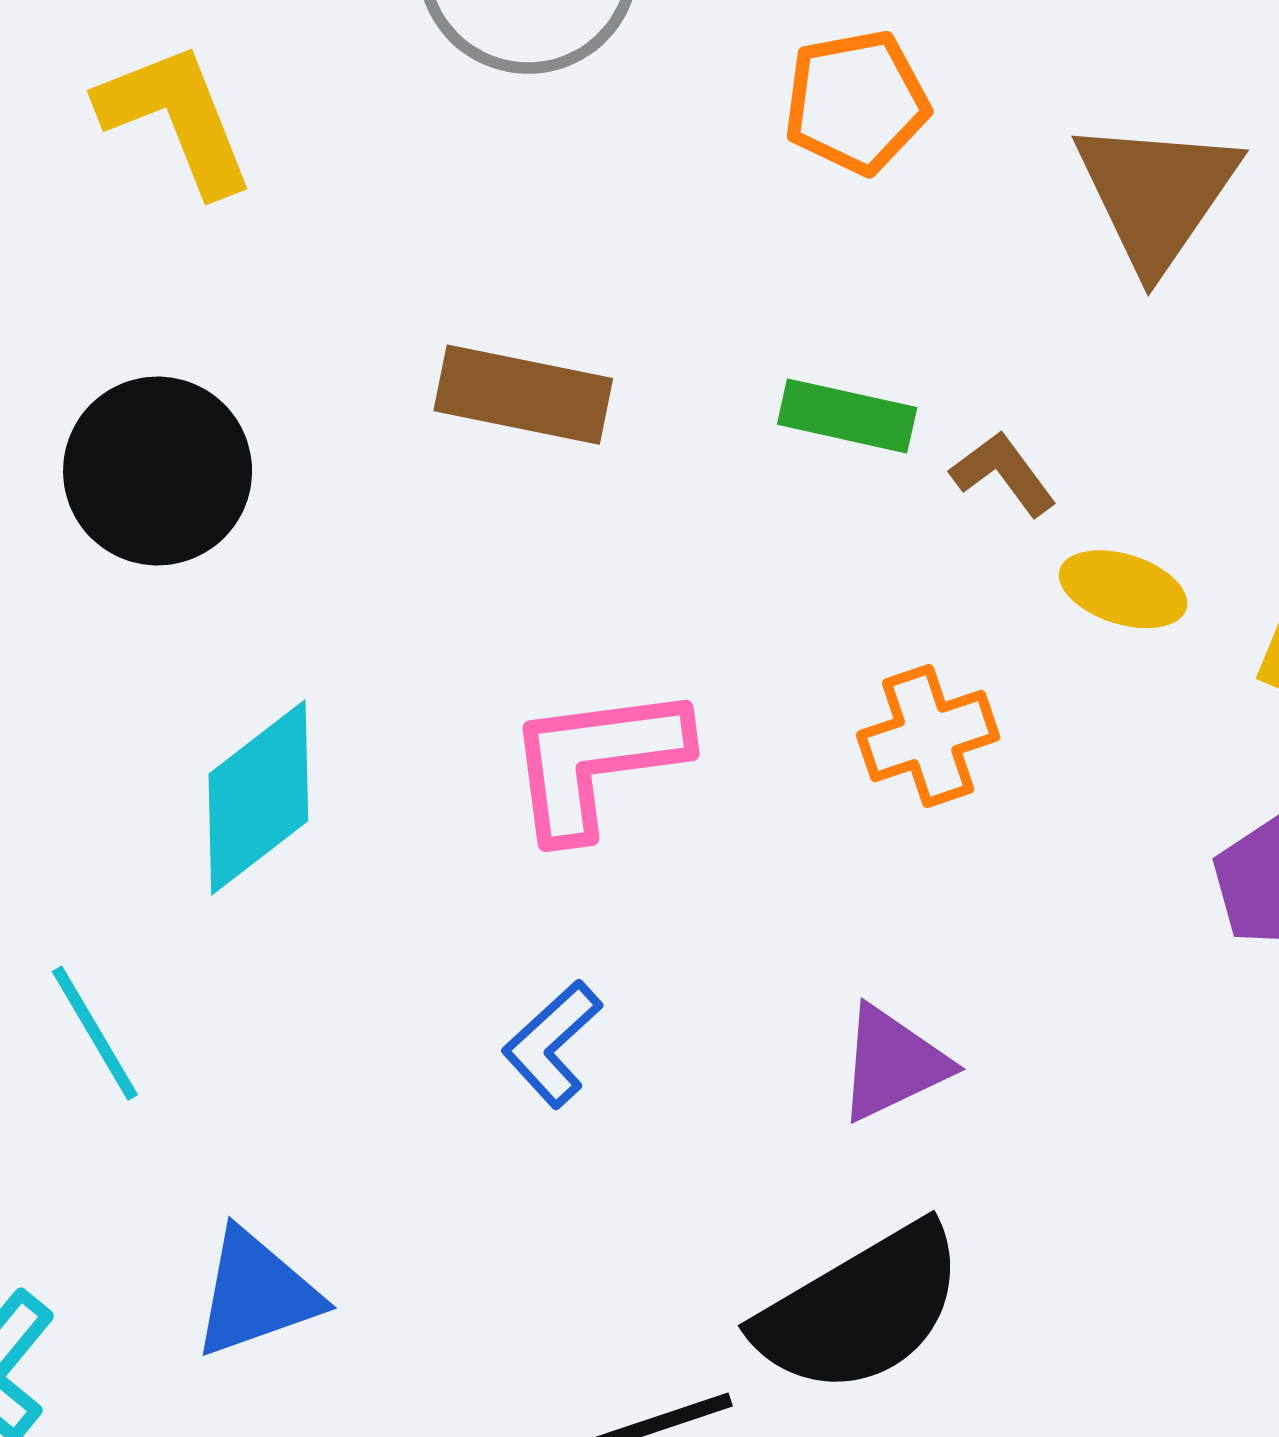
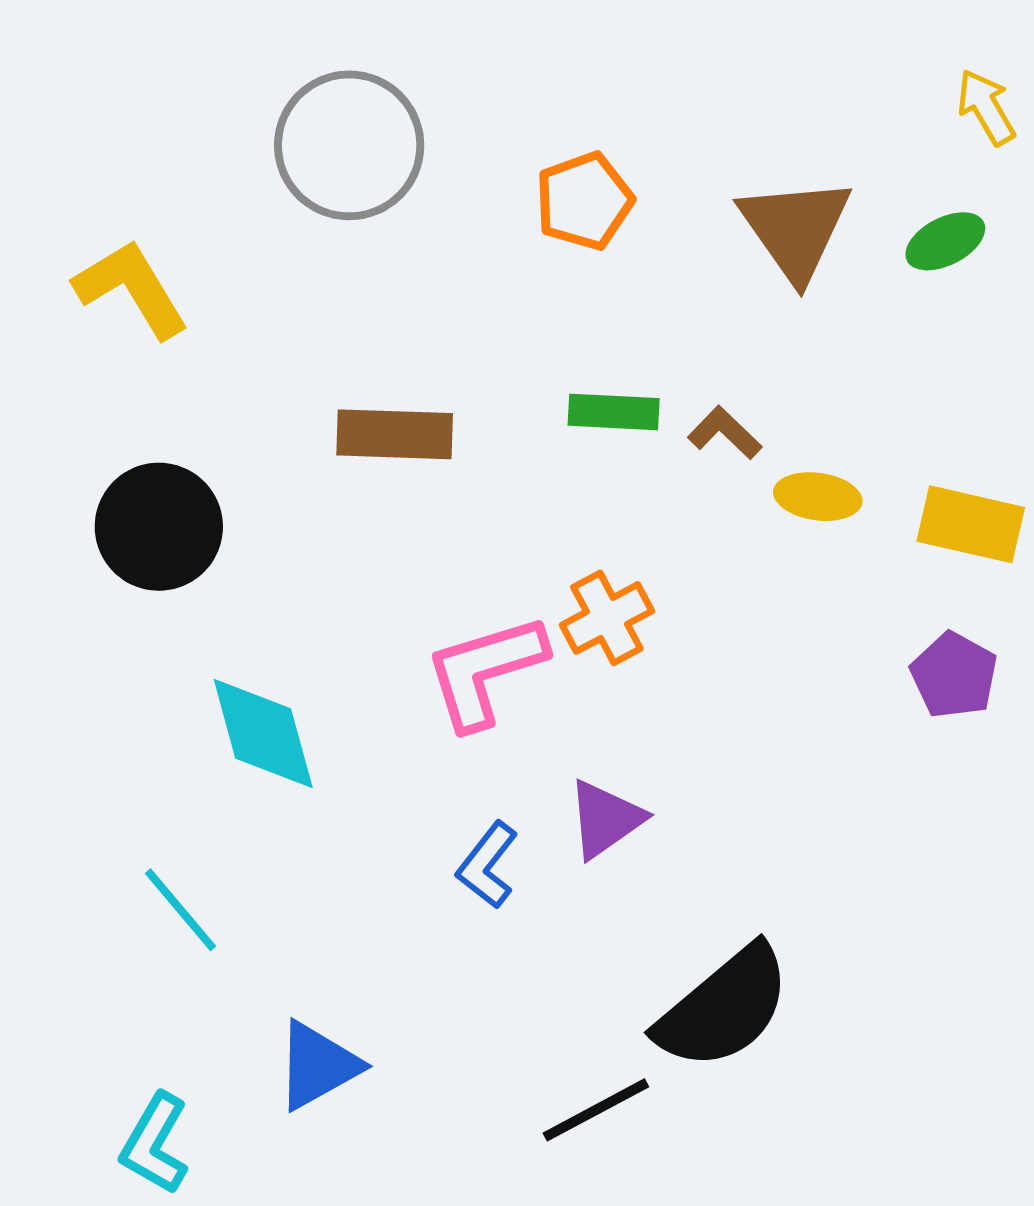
orange cross: (928, 736) -> (607, 618), moved
cyan diamond: (258, 797) -> (263, 734), turned -58
purple triangle: (893, 1063) -> (605, 819), moved

